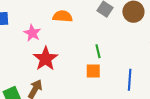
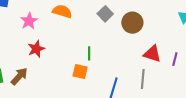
red star: (45, 59) -> (36, 49), size x0.7

